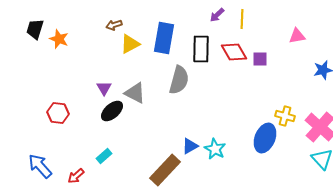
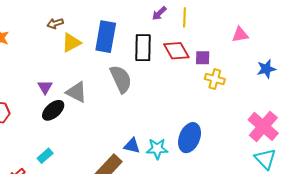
gray semicircle: (179, 80) -> (121, 79), turned -40
yellow cross: (285, 116) -> (215, 79), moved
blue ellipse: (265, 138) -> (190, 138), moved
blue triangle: (190, 146) -> (132, 146), turned 42
cyan star: (215, 149) -> (157, 149), turned -30

